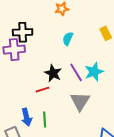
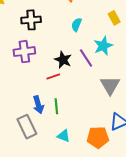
purple cross: (14, 50) -> (24, 52), moved
cyan star: (94, 72) -> (103, 46), moved
gray triangle: (80, 101) -> (110, 85), moved

